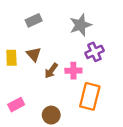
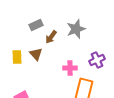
purple cross: (94, 52) -> (97, 60), moved
brown arrow: (51, 71) -> (51, 37), moved

